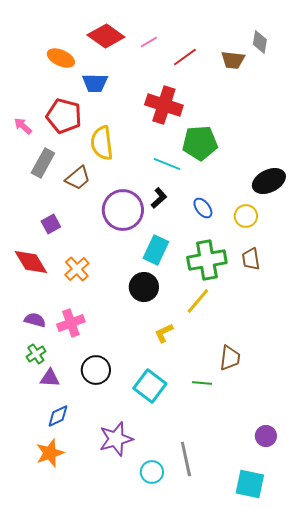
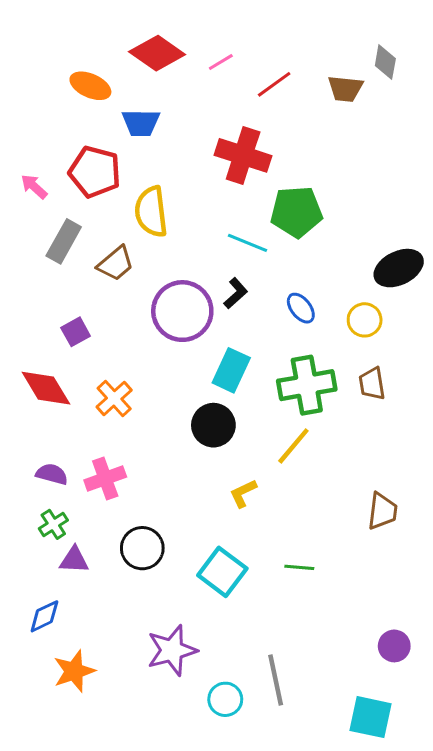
brown trapezoid: (230, 358) -> (382, 511), moved
blue diamond: (58, 416) -> (44, 616), moved

